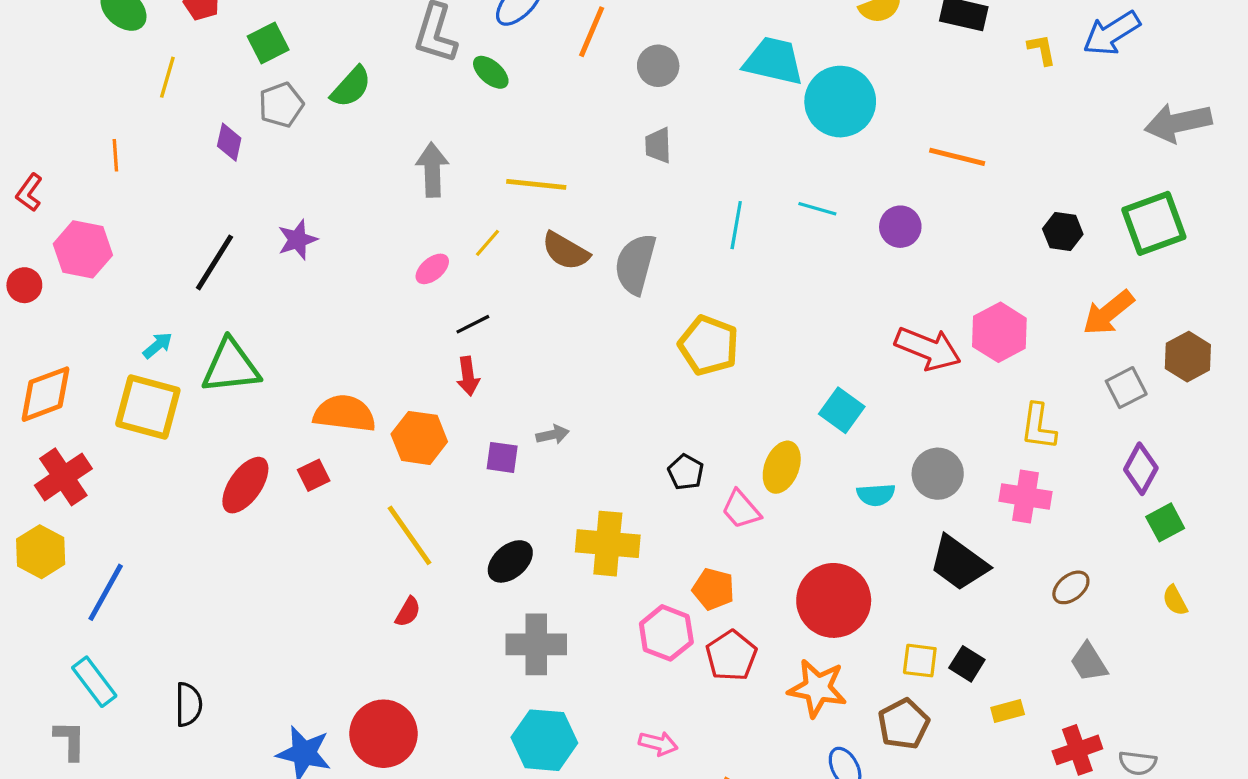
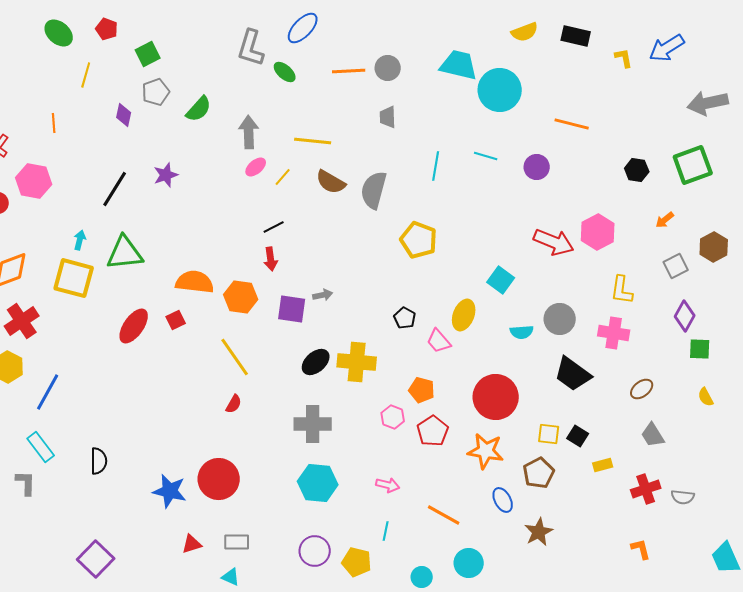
orange line: (592, 32) -> (349, 71), moved, turned 64
green semicircle: (351, 87) -> (199, 109), moved
pink ellipse: (432, 269) -> (256, 167), moved
orange arrow: (1108, 313) -> (665, 220), size x0.6
cyan arrow: (158, 345) -> (80, 240), turned -36
purple square: (502, 457) -> (292, 309), size x1.4
green square: (1165, 522) -> (700, 349), turned 30
black ellipse: (510, 561) -> (316, 362), moved
pink hexagon: (666, 633) -> (393, 417), size x0.7

